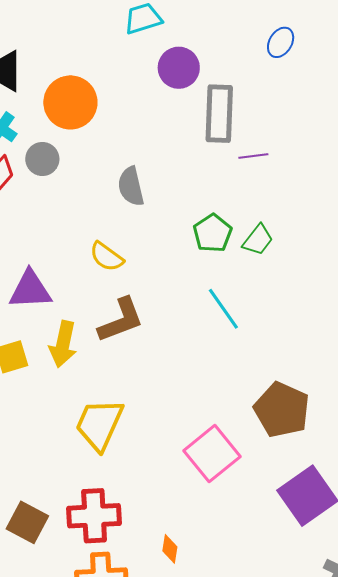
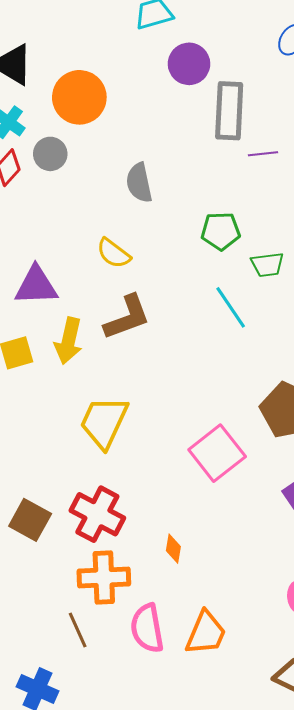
green pentagon: (212, 233) -> (221, 231), turned 30
green trapezoid: (258, 240) -> (267, 265), moved, turned 44
red cross: (94, 516) -> (97, 514), turned 30

